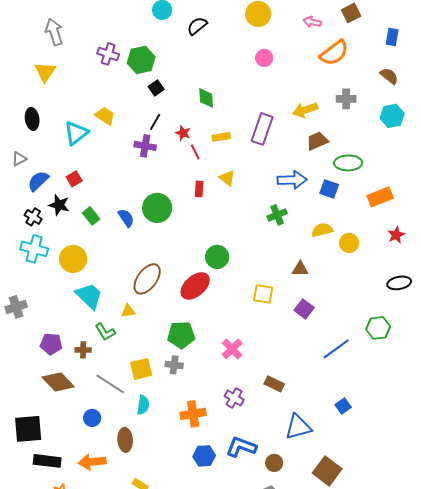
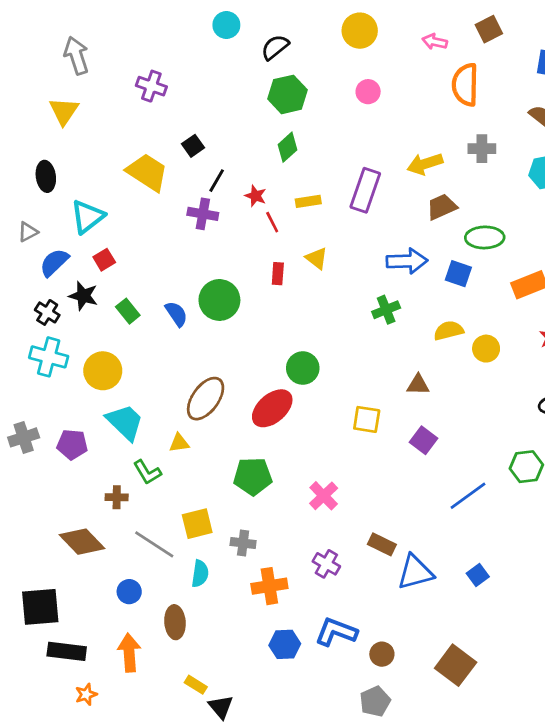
orange semicircle: (334, 53) -> (465, 85), turned 128
green hexagon: (141, 60) -> (287, 94), moved
black square: (156, 88) -> (193, 146), moved
green diamond: (206, 98) -> (287, 147), turned 50
yellow trapezoid: (105, 116) -> (147, 172), size x1.5
cyan triangle: (76, 133) -> (87, 217), moved
purple pentagon: (51, 344) -> (72, 444), moved
gray cross: (174, 365) -> (243, 543), moved
blue triangle: (298, 427) -> (415, 572), moved
orange arrow: (92, 462) -> (129, 653), turned 92

